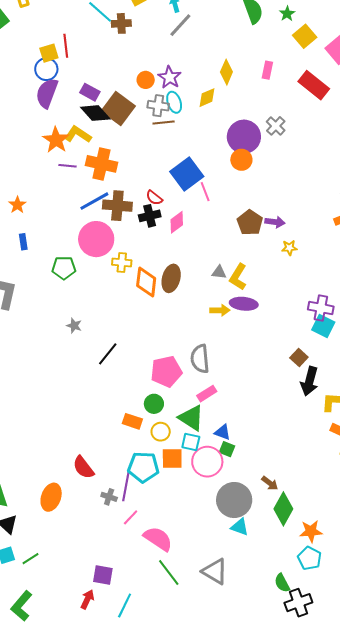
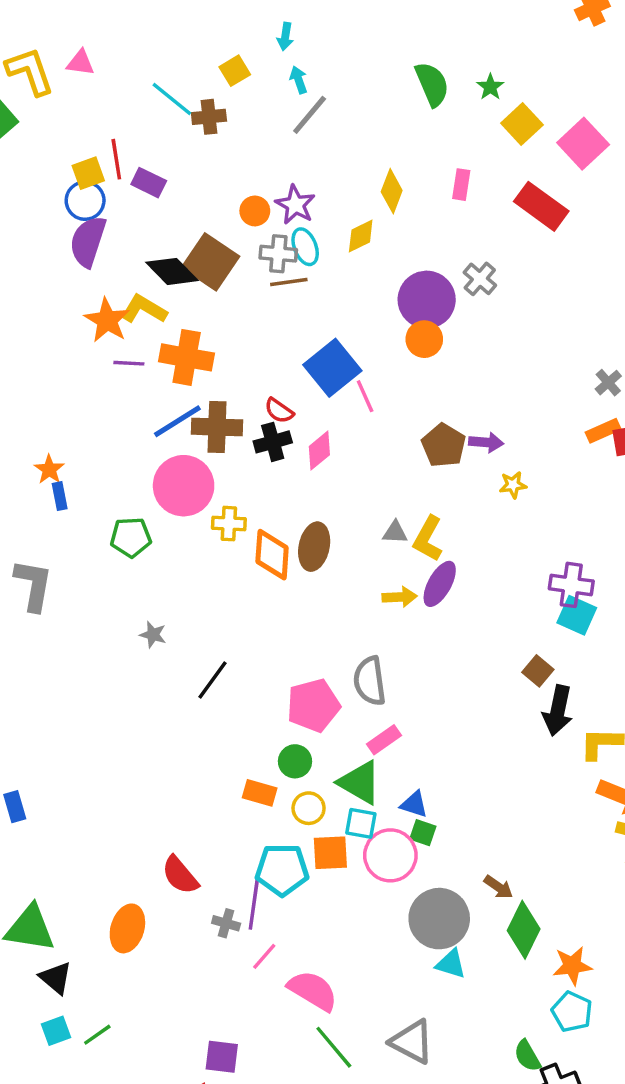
purple rectangle: (90, 92) -> (149, 183), moved
orange star: (17, 205) -> (49, 469), moved
purple ellipse: (244, 304) -> (440, 584), turned -64

